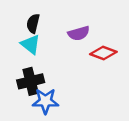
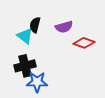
black semicircle: (33, 23) -> (35, 25), moved

